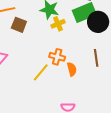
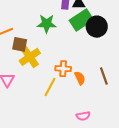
yellow cross: (58, 24) -> (30, 57), moved, size x1.5
brown line: (96, 58) -> (104, 76), moved

